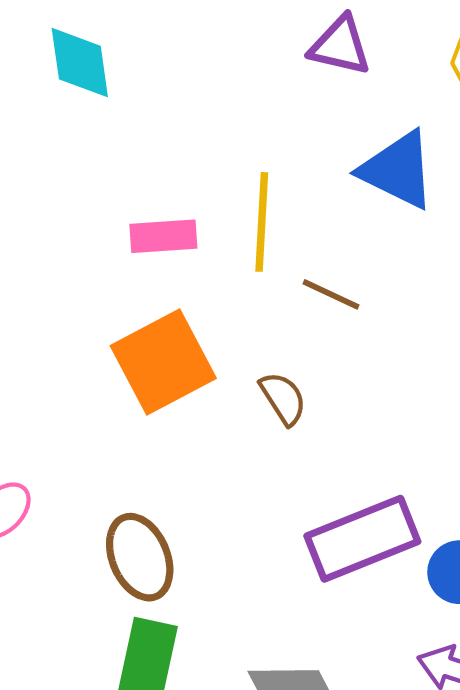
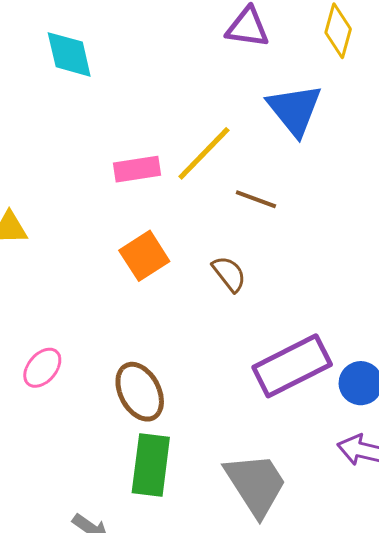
blue triangle: (398, 170) -> (295, 110), turned 30
yellow line: (262, 222) -> (204, 153), turned 46
orange square: (163, 362) -> (144, 256), size x0.7

